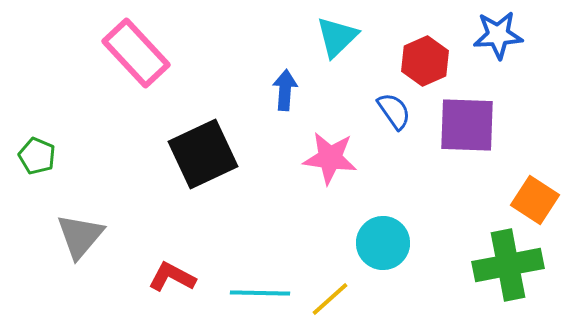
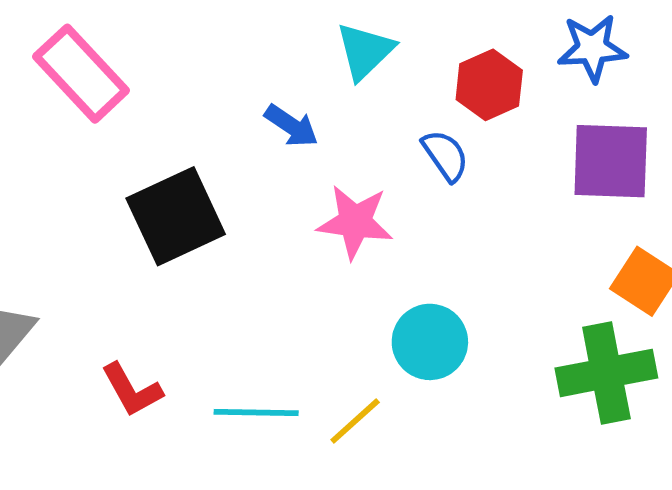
blue arrow: (285, 90) -> (291, 126), turned 120
purple square: (467, 125) -> (611, 161), moved
red L-shape: (172, 277) -> (132, 390), turned -147

